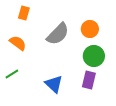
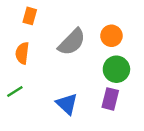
orange semicircle: (18, 43) -> (22, 53), turned -120

